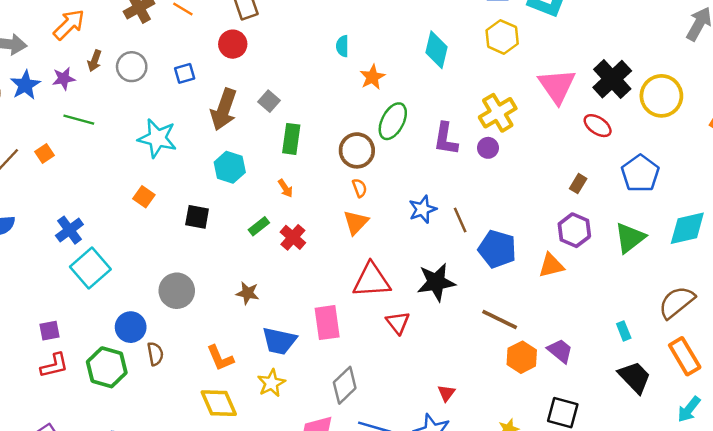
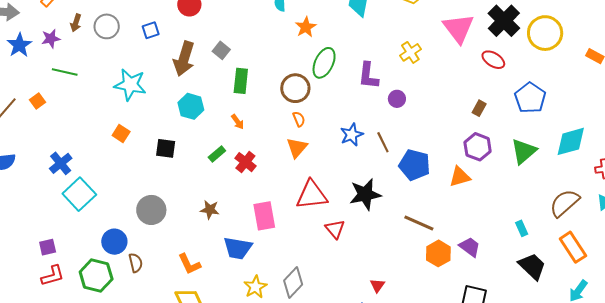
yellow cross: (498, 113) -> (410, 52), size x0.7
purple circle: (488, 148) -> (397, 99), moved
pink rectangle: (327, 323) -> (264, 216), moved
yellow star: (271, 383) -> (255, 287), moved

